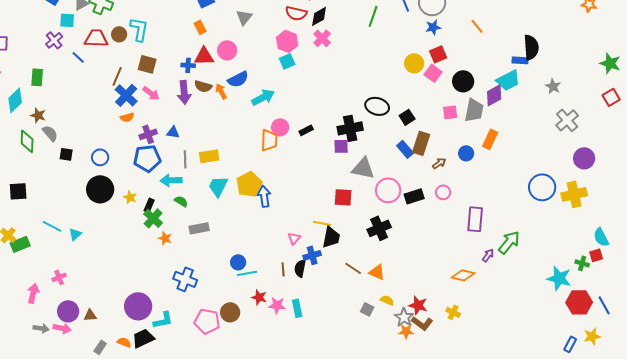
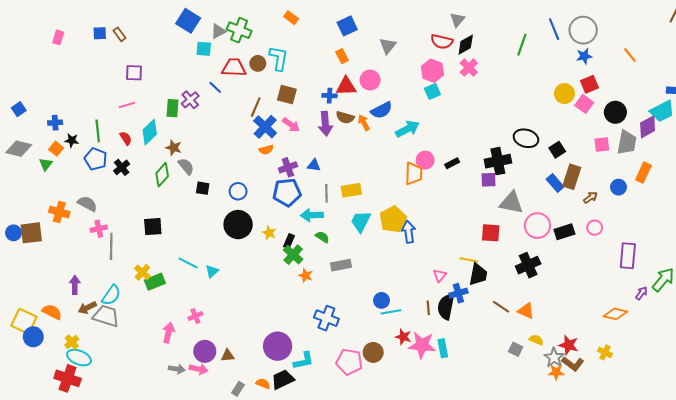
purple cross: (54, 40) -> (190, 100), moved
green diamond: (27, 141) -> (162, 175), turned 40
black semicircle: (300, 268) -> (446, 307), size x1.4
pink star: (277, 305) -> (422, 345), size x1.5

